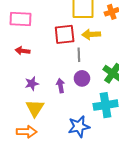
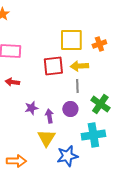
gray line: (79, 55) -> (77, 86), moved
purple star: (32, 84) -> (31, 108), moved
yellow triangle: (35, 108) -> (46, 138), moved

